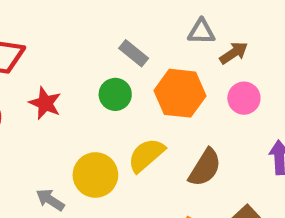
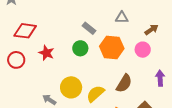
brown arrow: (234, 53) -> (151, 30), moved
yellow semicircle: (146, 155) -> (95, 94), moved

